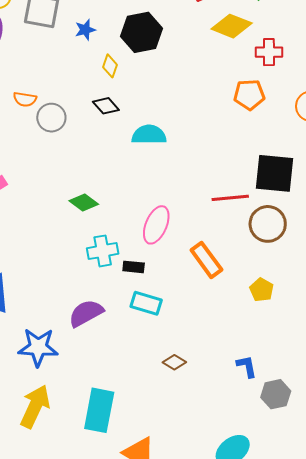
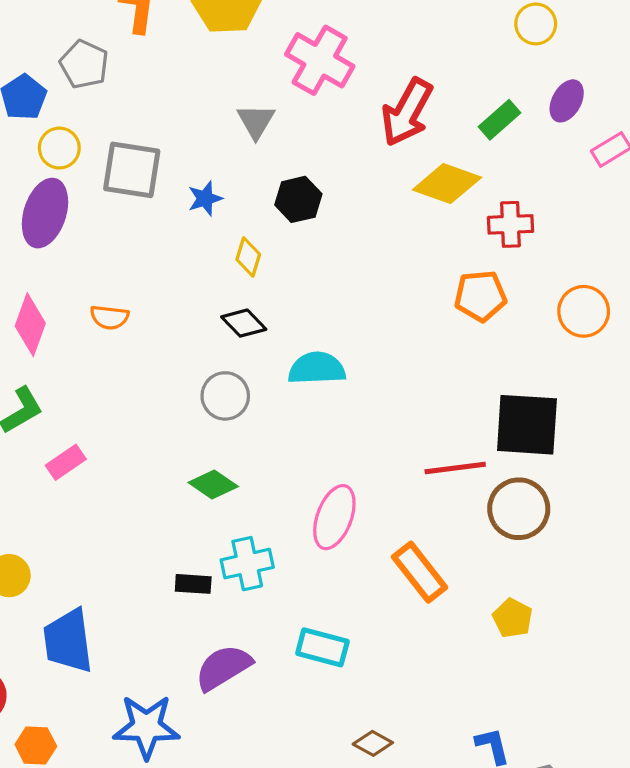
black hexagon: (142, 32) -> (298, 199), size x0.7
gray circle: (51, 118) -> (225, 396), moved
black rectangle: (134, 267) -> (193, 584), moved

